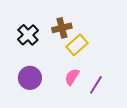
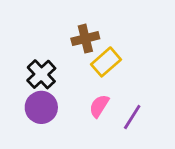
black cross: (28, 35) -> (41, 74), moved

